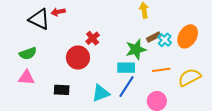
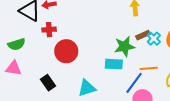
red cross: (93, 38) -> (49, 30), moved, turned 32
blue line: (127, 87) -> (134, 83), moved
black rectangle: (62, 90) -> (48, 83), turned 49

